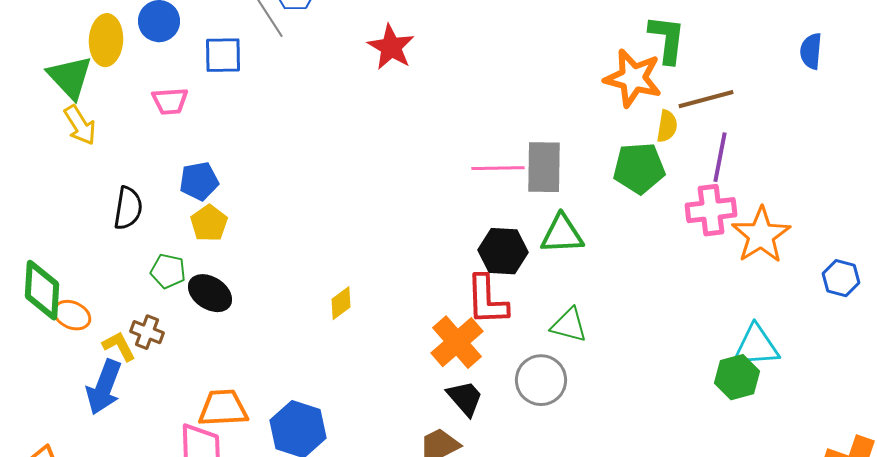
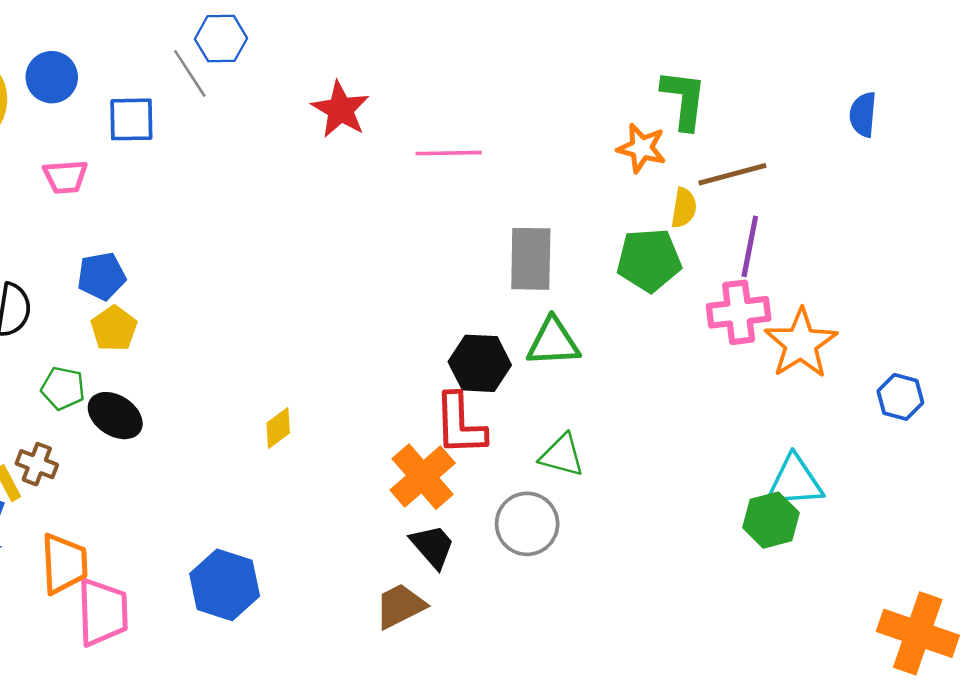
orange star: (633, 78) -> (642, 148), size x0.7
pink line: (498, 168) -> (449, 153), moved
orange trapezoid: (223, 408) -> (64, 564), moved, turned 90

